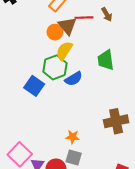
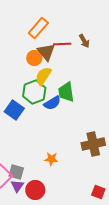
green trapezoid: (106, 60) -> (66, 92), moved
gray square: (74, 157) -> (16, 172), moved

